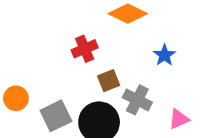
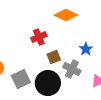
blue star: (164, 55) -> (86, 49), moved

